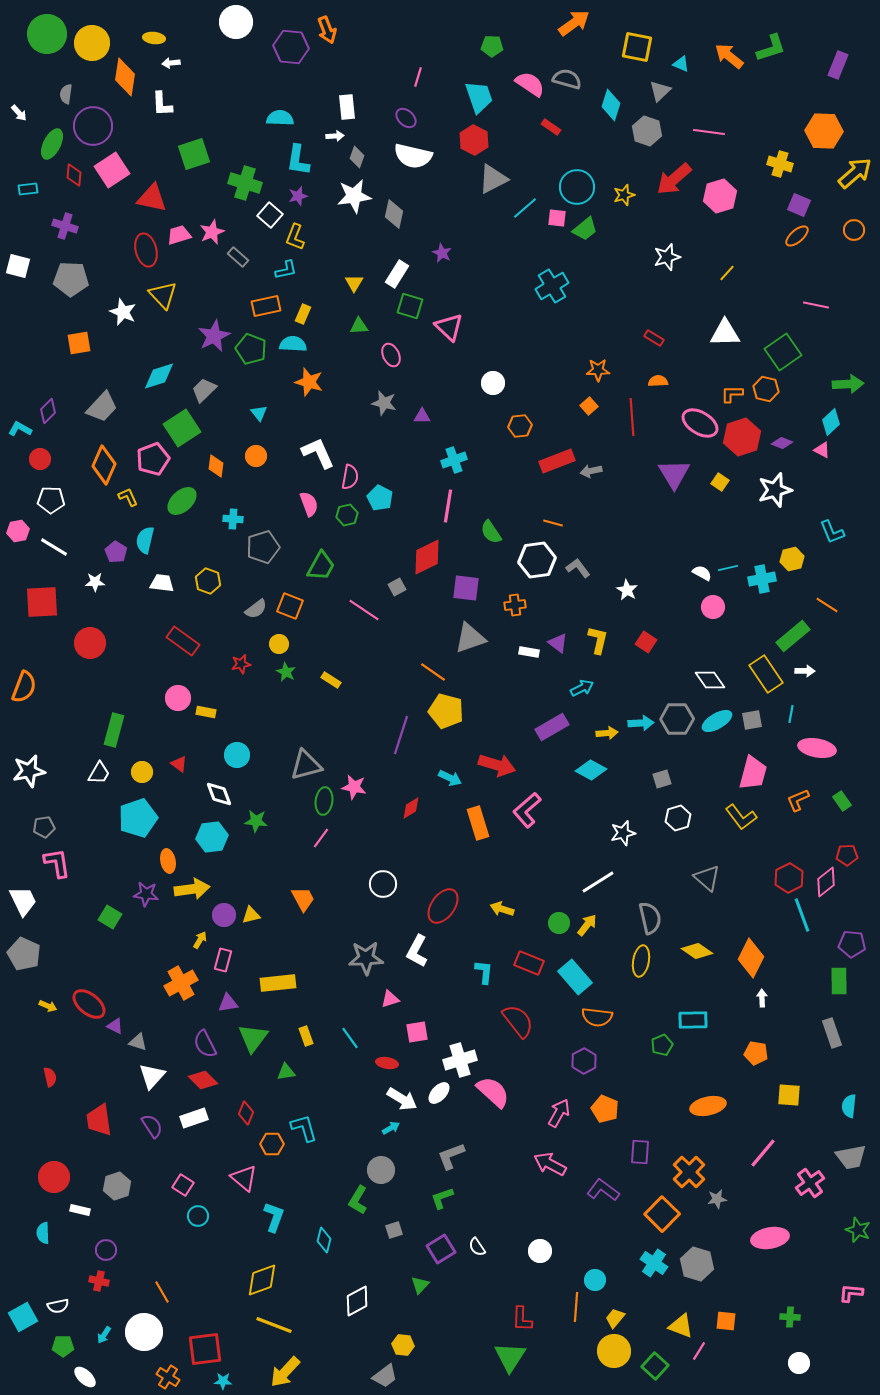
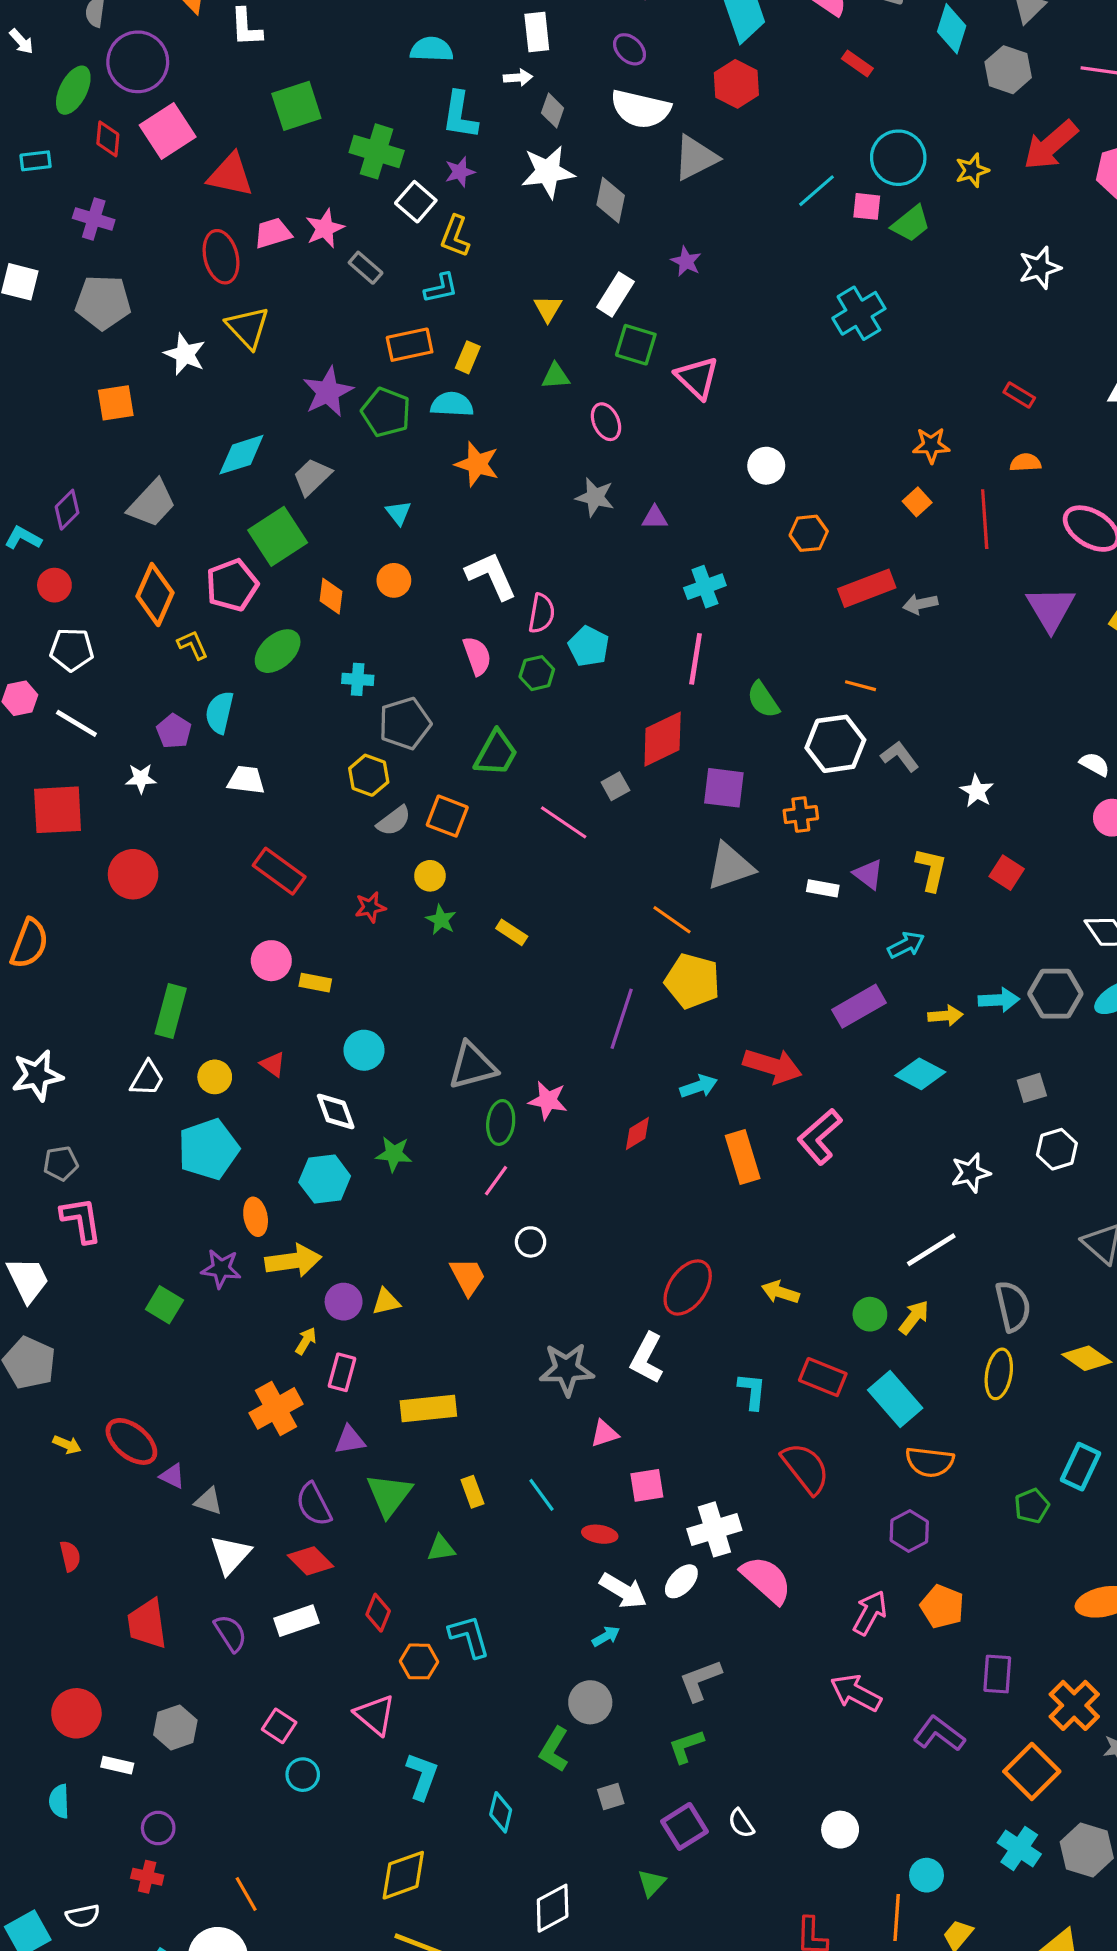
gray triangle: (493, 179) -> (696, 158), moved
yellow hexagon: (208, 581) -> (369, 775), moved
cyan arrow: (450, 778) -> (699, 1086), turned -45
white circle: (383, 884) -> (531, 1242), moved, size x0.7
cyan rectangle: (693, 1020) -> (1081, 1467), turned -64

